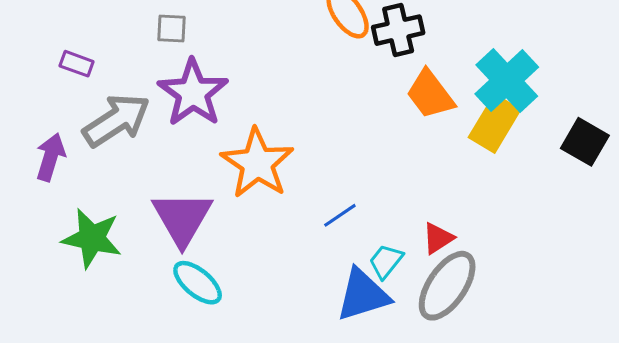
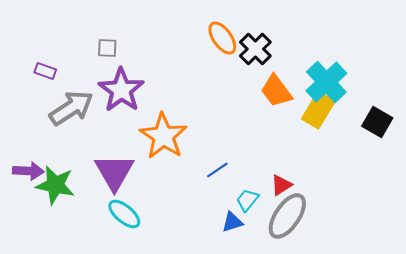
black cross: (398, 30) -> (255, 49), turned -32
purple arrow: (51, 157) -> (28, 171), moved, turned 76
blue triangle: (363, 295) -> (232, 222), size x0.6

